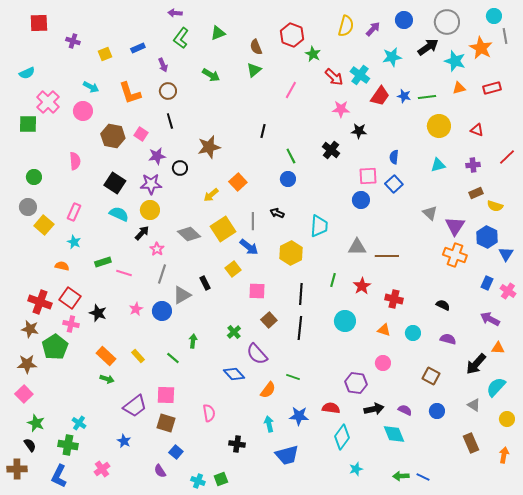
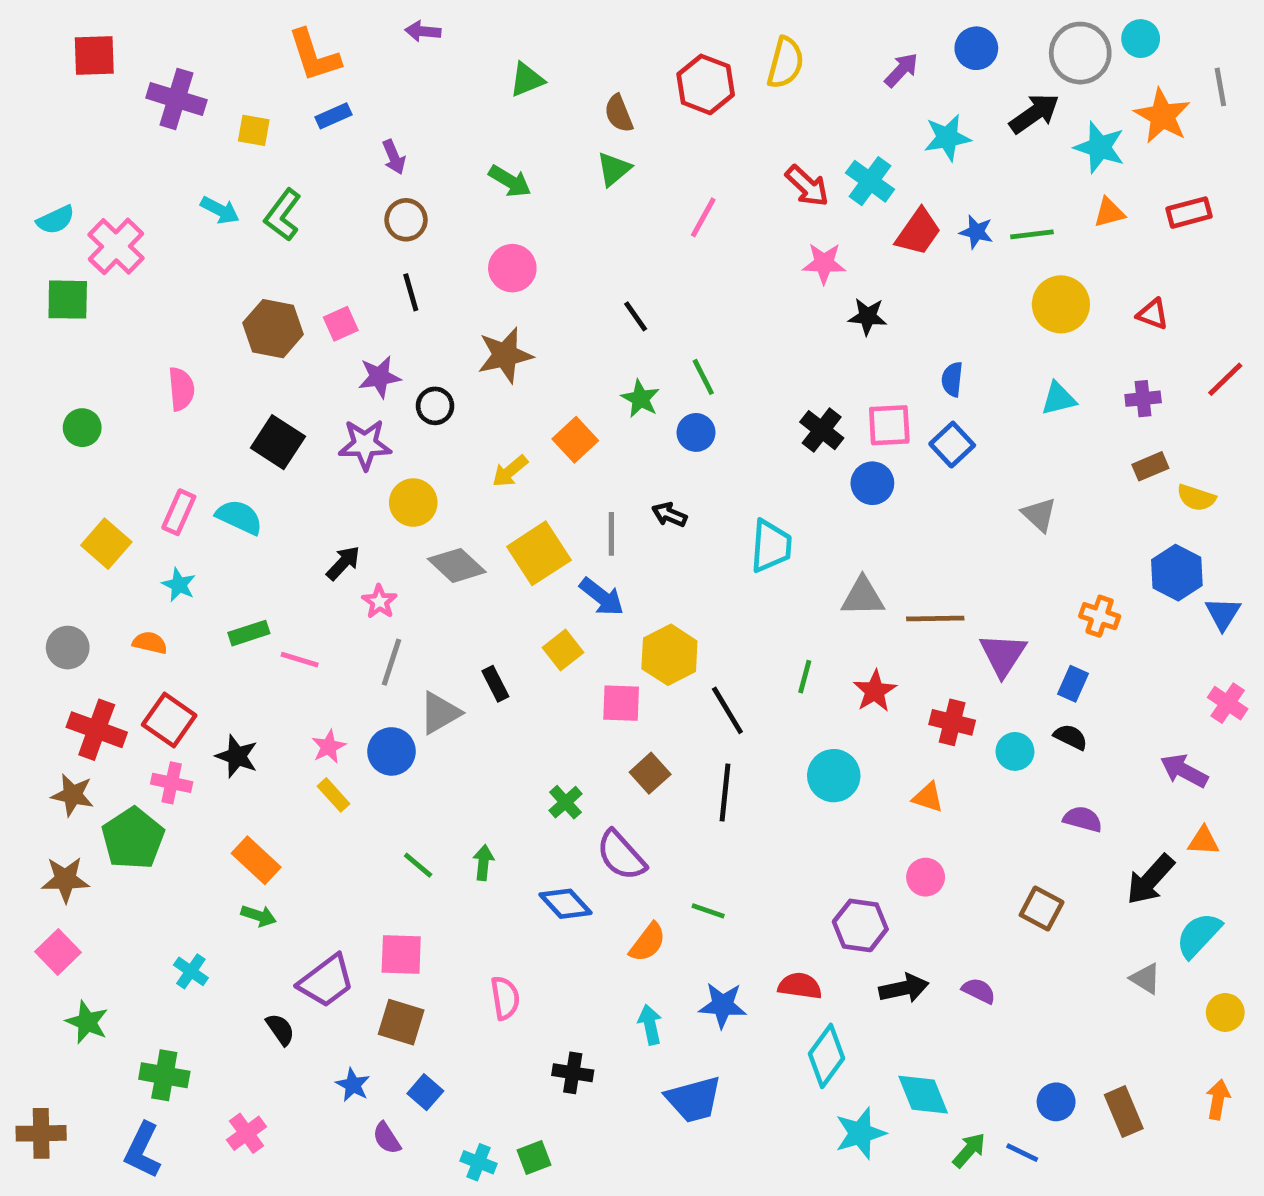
cyan circle: (494, 16) -> (1141, 39), moved
yellow semicircle: (346, 26) -> (785, 63), moved
green L-shape: (181, 38) -> (283, 215), moved
purple cross: (73, 41) -> (176, 99), size x1.6
yellow square: (105, 54) -> (254, 130), turned 32
green star: (313, 54) -> (640, 399), moved
cyan semicircle: (27, 73) -> (56, 220), moved
orange L-shape: (130, 93) -> (314, 55), moved
pink circle: (83, 111) -> (512, 268), moved
black line: (263, 131) -> (636, 316), turned -48
pink square: (141, 134) -> (341, 324), turned 32
black cross: (331, 150) -> (822, 430), moved
gray circle: (28, 207) -> (68, 648), moved
yellow circle: (150, 210) -> (413, 503), moved
cyan semicircle: (119, 214) -> (239, 517), moved
purple triangle: (455, 226) -> (1003, 655), moved
yellow hexagon: (291, 253) -> (669, 655), moved
orange cross: (455, 255) -> (1100, 616), size x0.7
blue rectangle: (487, 283) -> (1073, 684), moved
black line: (301, 294) -> (727, 710), turned -35
cyan circle: (413, 333) -> (1015, 751), moved
green arrow: (193, 341) -> (483, 863), moved
yellow rectangle: (138, 356) -> (334, 795), moved
blue circle: (437, 411) -> (1056, 1102), moved
cyan cross: (79, 423) -> (191, 971), moved
cyan diamond: (394, 434) -> (923, 1095), moved
blue star: (124, 441) -> (353, 1085), moved
brown rectangle: (471, 443) -> (1124, 1112), moved
black semicircle: (30, 445) -> (280, 1029), moved
cyan star: (356, 469) -> (860, 1133), size x1.5
green arrow: (401, 476) -> (969, 1150), turned 133

